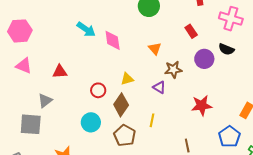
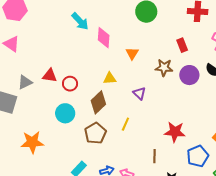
orange triangle: (155, 49) -> (132, 53), moved
brown star: (173, 70) -> (164, 68), moved
red triangle: (60, 72) -> (50, 76), moved
red circle: (98, 90) -> (70, 84), moved
red star: (202, 106) -> (175, 132), moved

